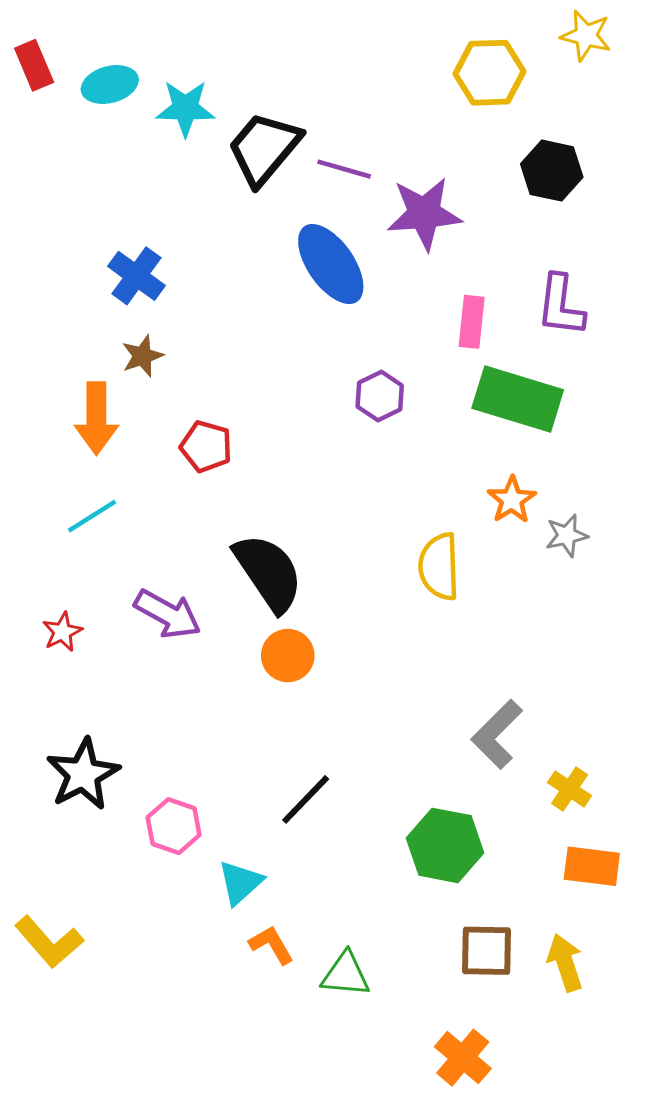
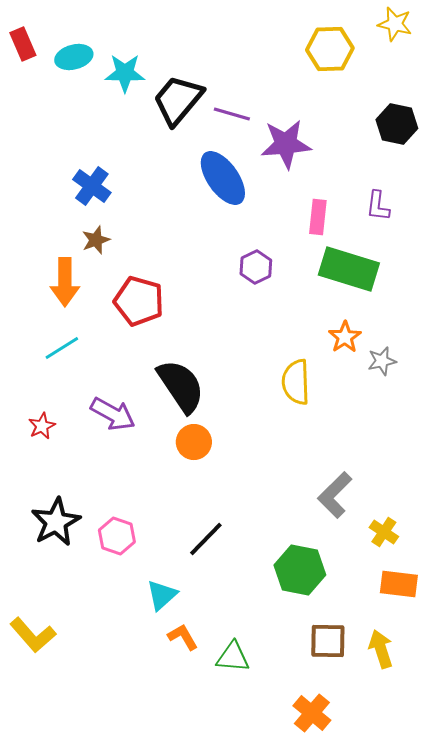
black hexagon: (552, 171) -> (397, 124), moved
purple L-shape: (561, 306) -> (378, 206), size x0.7
red pentagon: (206, 446) -> (139, 301), size x1.4
pink hexagon: (174, 826) -> (117, 536), moved

